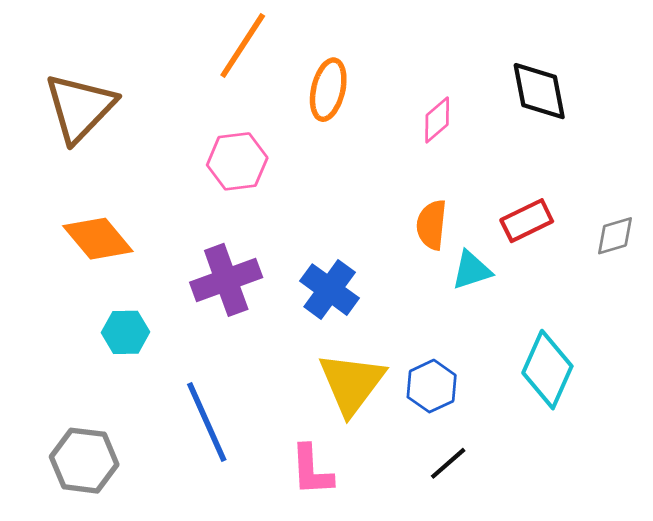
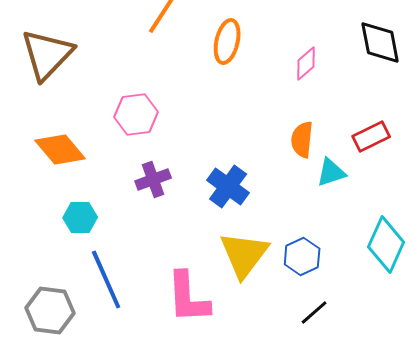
pink hexagon: (237, 161) -> (136, 114), moved
purple cross: (226, 280) -> (153, 180), size x0.7
blue line: (207, 422) -> (106, 280), moved
pink L-shape: (312, 470) -> (188, 298), moved, size x1.4

